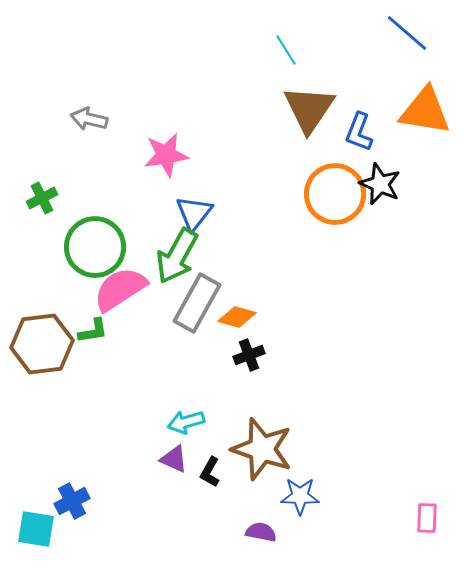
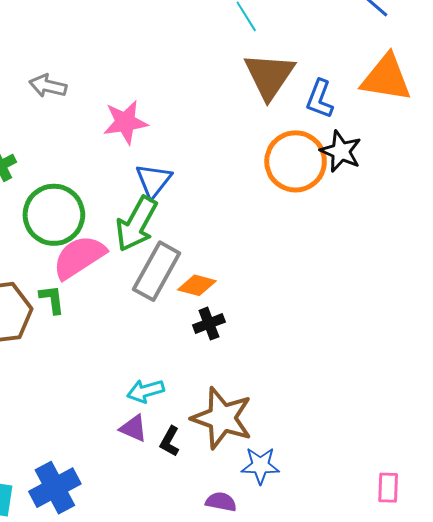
green L-shape: (93, 331) -> (52, 299), turned -88
blue cross: (72, 501) -> (55, 488), moved, size x1.4

